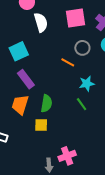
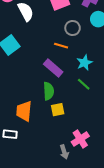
purple rectangle: (26, 79) -> (53, 68), moved
orange trapezoid: (20, 105) -> (24, 111), moved
yellow square: (41, 125) -> (58, 110), moved

